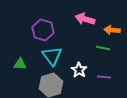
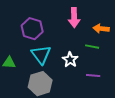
pink arrow: (85, 19) -> (74, 18), turned -108
white star: (79, 70) -> (70, 60), moved

